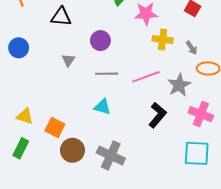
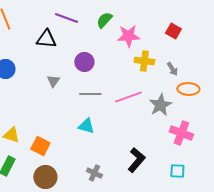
black L-shape: (157, 115) -> (136, 160), moved
brown circle: (72, 150) -> (45, 177), moved
cyan square: (197, 153) -> (177, 171), size x0.6
gray cross: (111, 155) -> (94, 173), size x0.6

